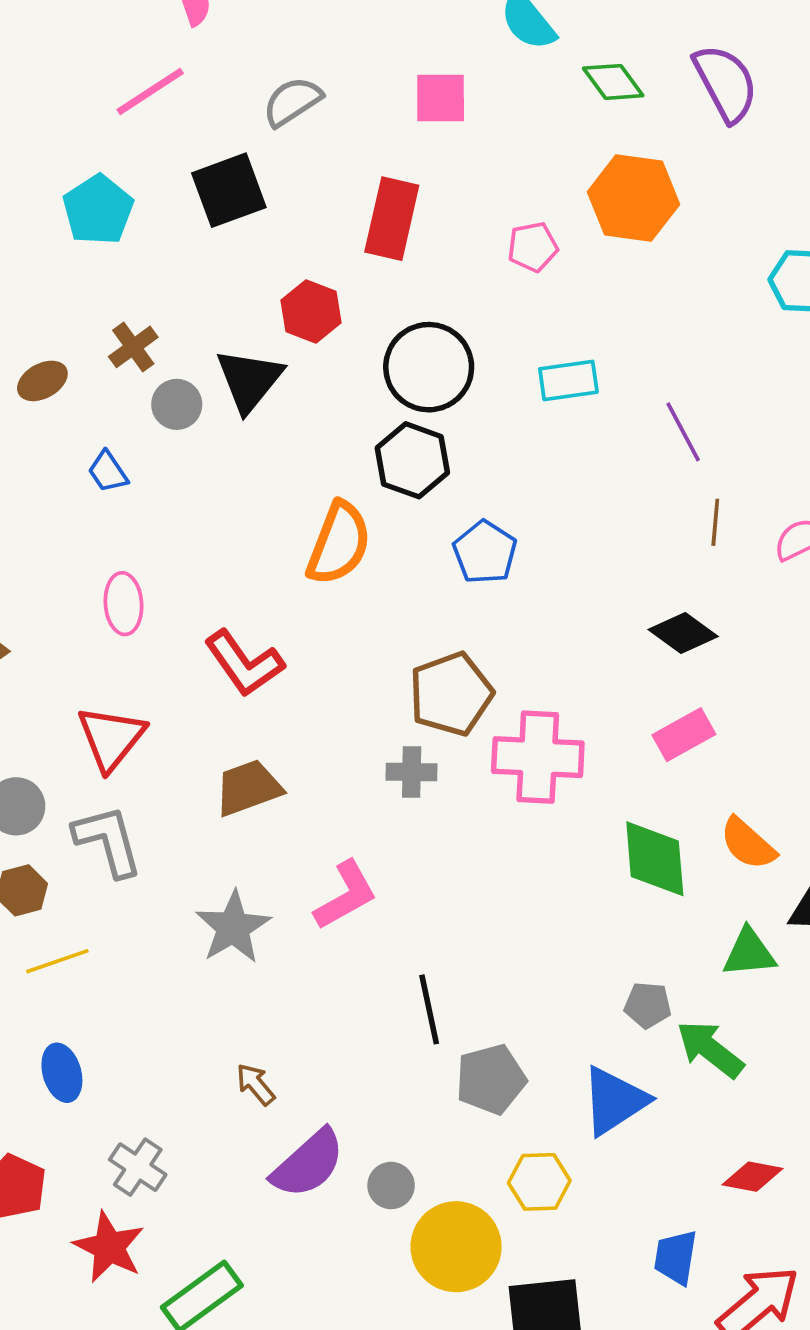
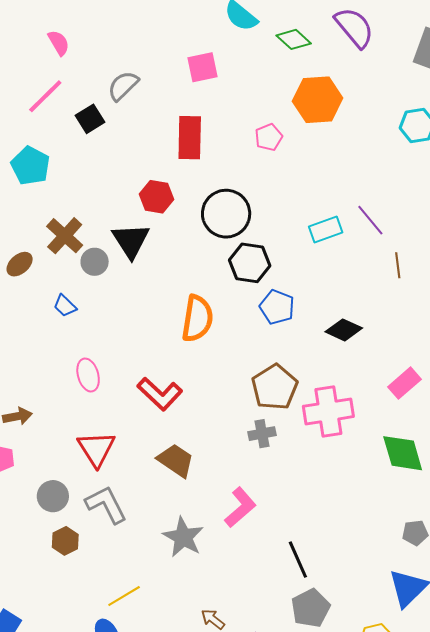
black square: (229, 190) -> (90, 119), moved, size x0.7
brown cross: (133, 347) -> (65, 236), size x1.4
cyan rectangle: (568, 380) -> (326, 229), moved
black hexagon: (412, 460) -> (250, 263), moved
black diamond: (683, 633) -> (344, 330), moved
brown trapezoid: (248, 788) -> (176, 460), turned 66
yellow line: (57, 961) -> (124, 596), moved
gray pentagon: (491, 1079) -> (311, 608), moved

